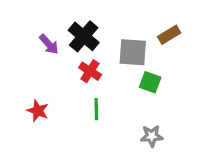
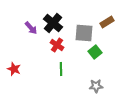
green square: (150, 82) -> (95, 52), turned 32
red star: (38, 111) -> (14, 69), moved

